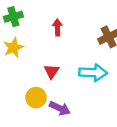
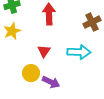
red arrow: (57, 27) -> (49, 14), size x1.5

